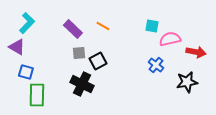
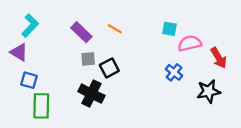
red arrow: (196, 52) -> (219, 58), turned 48

